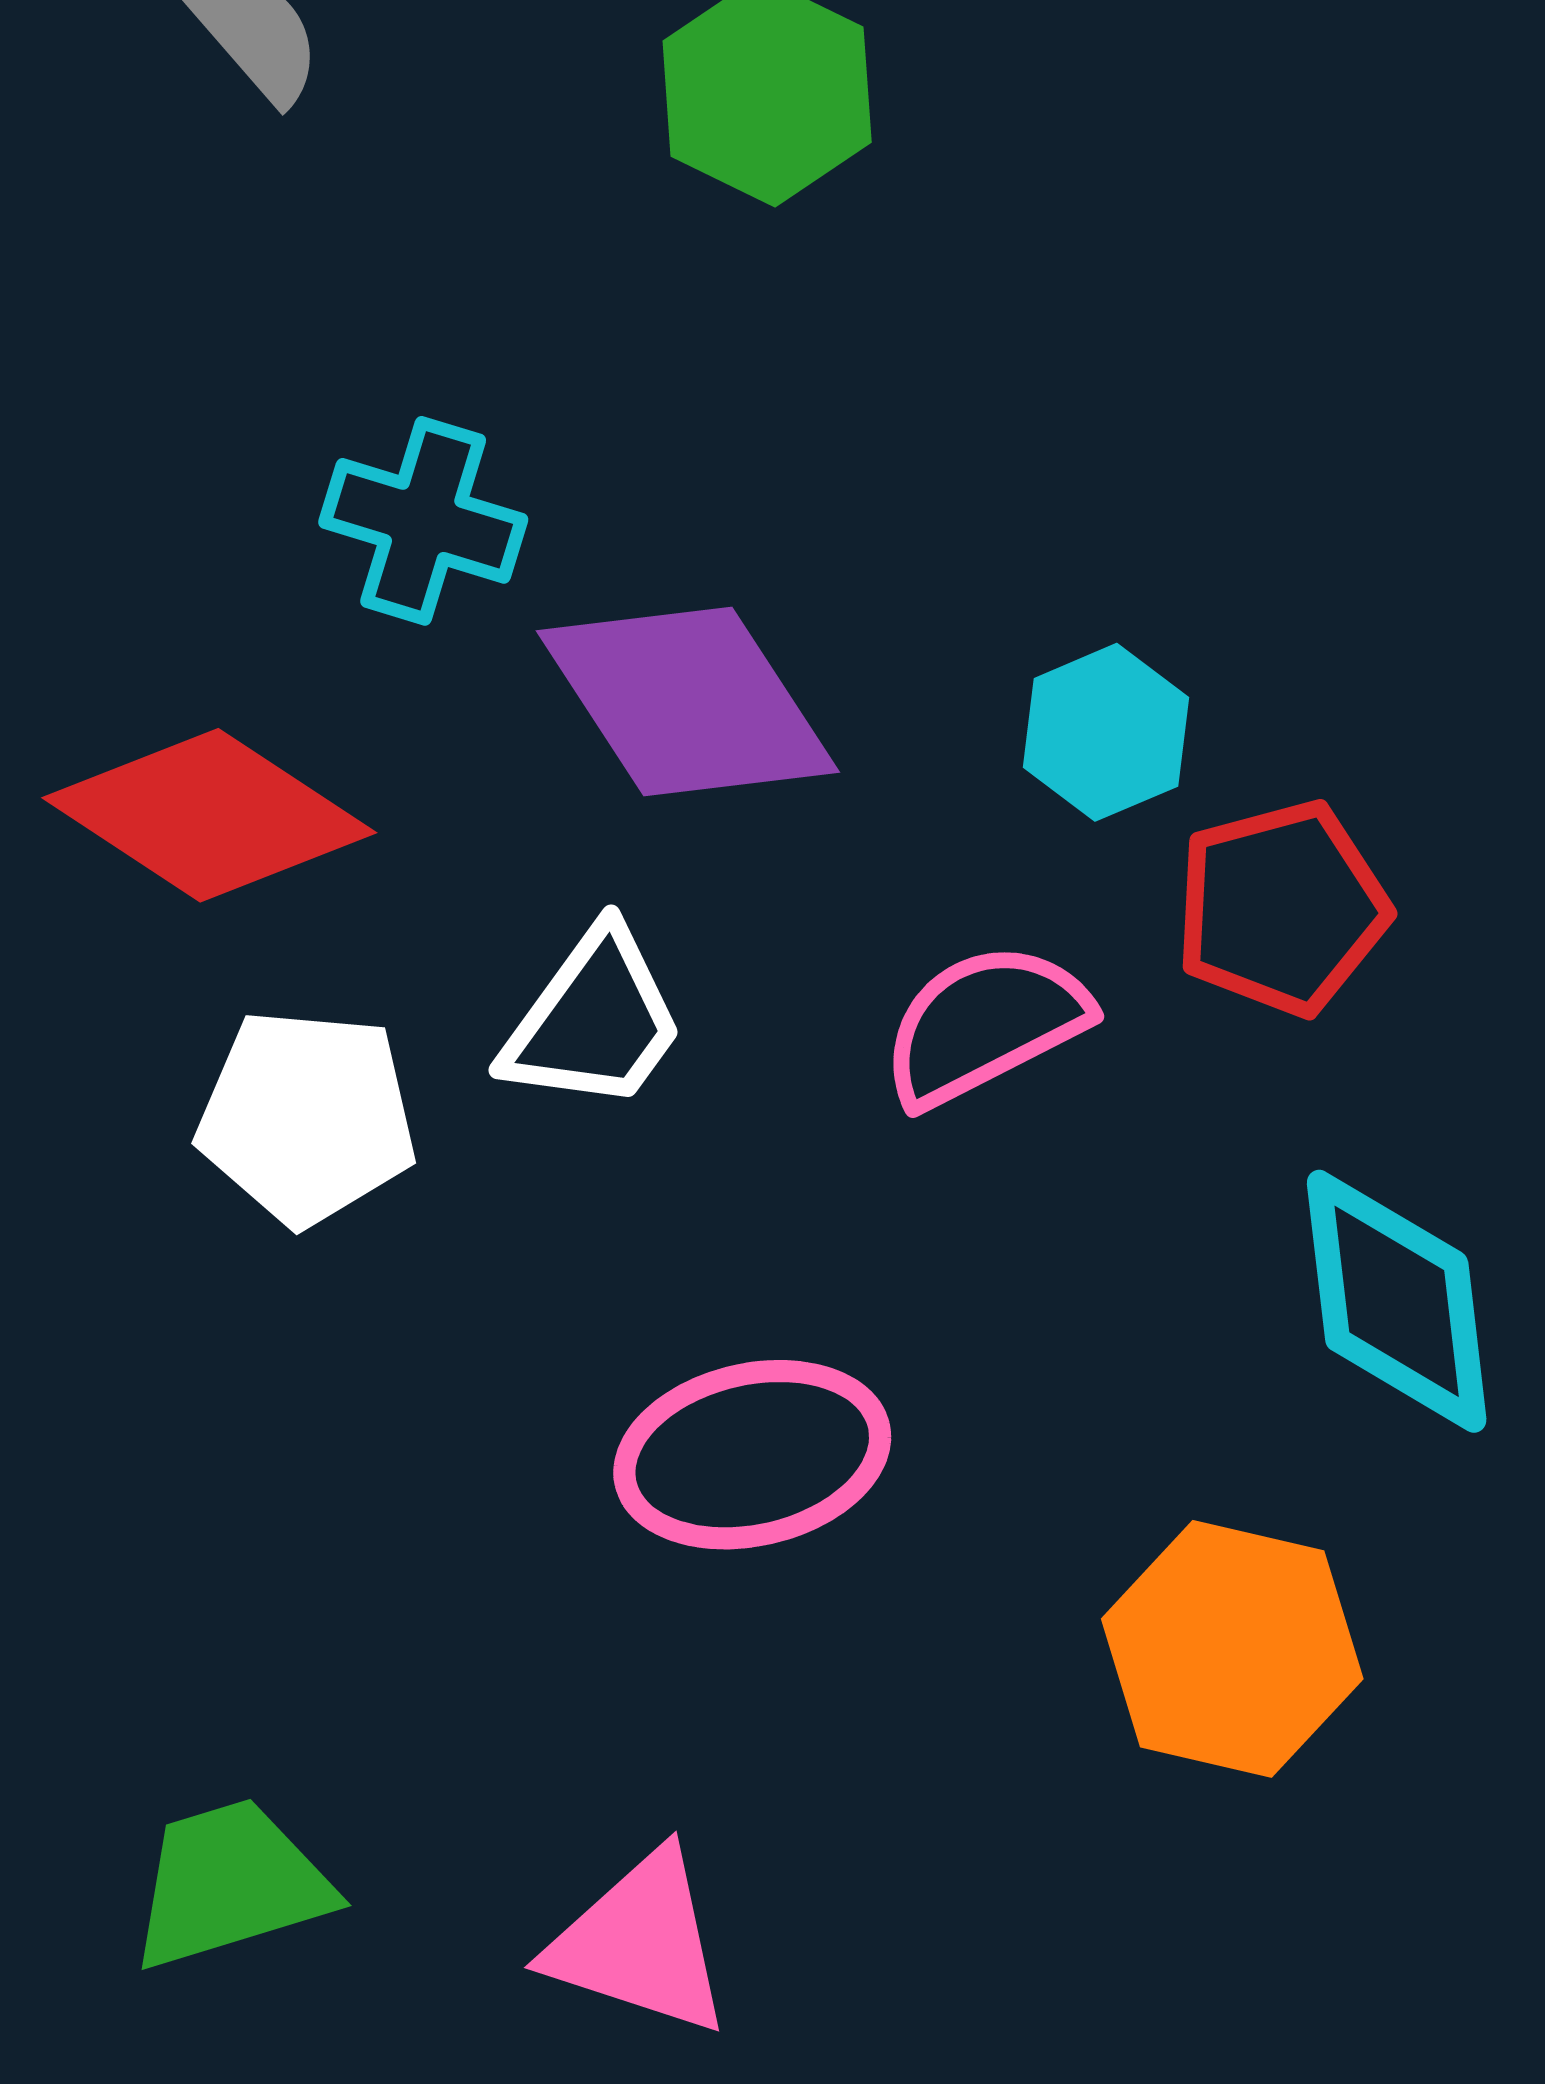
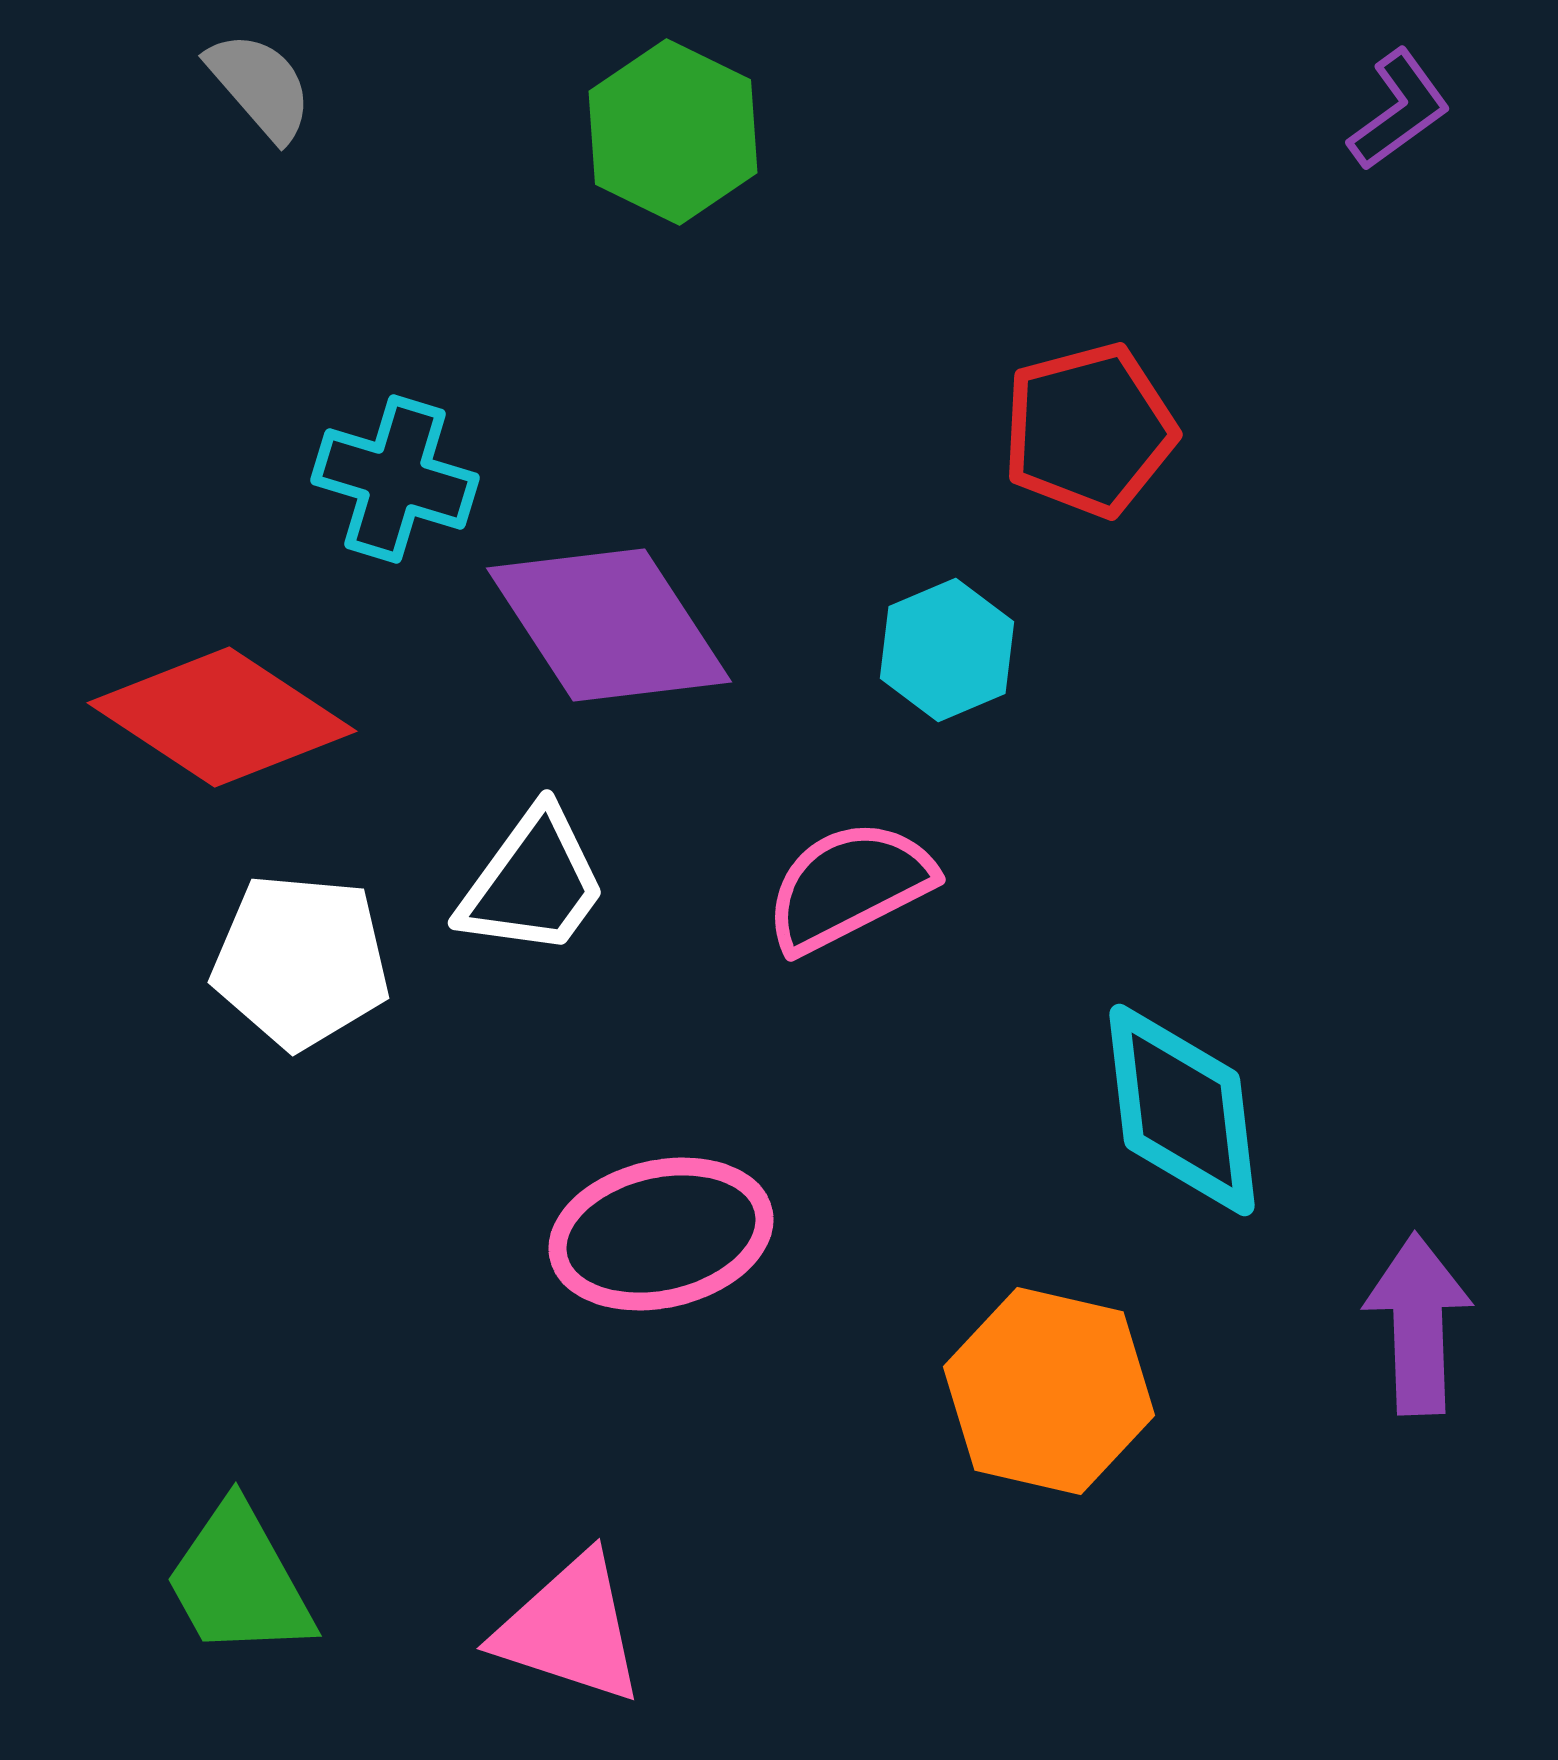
red pentagon: (1282, 908) -> (1089, 430), moved
green trapezoid: (230, 1884) -> (239, 1581), turned -102

